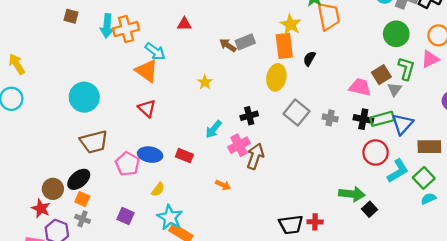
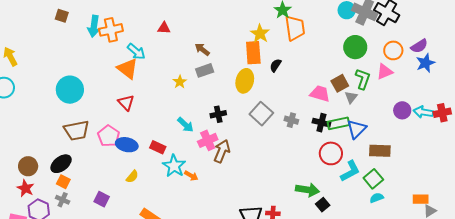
gray rectangle: (245, 42) -> (205, 70), moved
cyan arrow: (214, 129) -> (185, 125), turned -90
pink pentagon: (127, 164) -> (109, 136), moved
brown circle: (53, 189) -> (28, 166), moved
cyan star: (170, 217) -> (174, 166), moved

